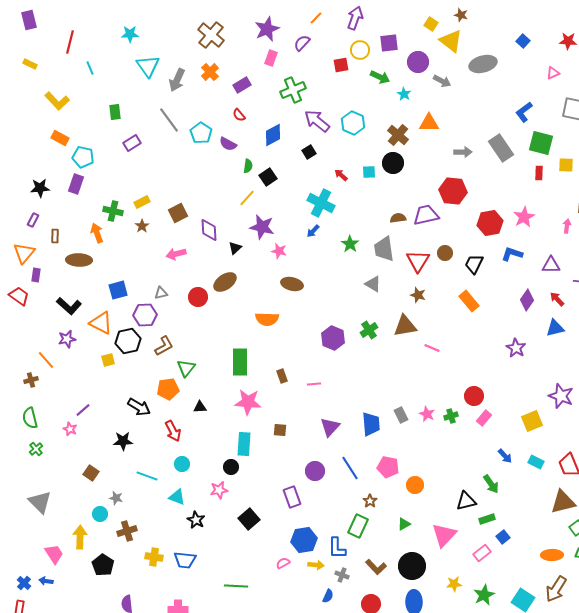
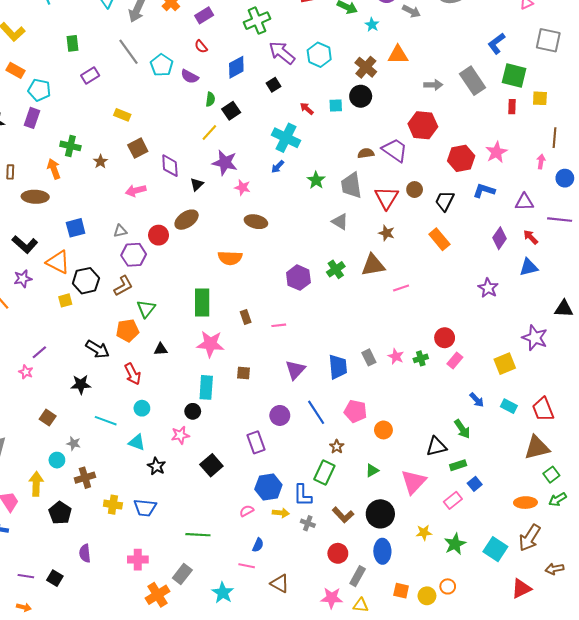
yellow rectangle: (142, 202) -> (122, 115), moved, turned 49
purple trapezoid: (426, 215) -> (395, 150), turned 48
purple hexagon: (145, 315) -> (134, 255), moved
pink line: (432, 348) -> (401, 288), turned -42
blue semicircle: (328, 596) -> (258, 545), moved

